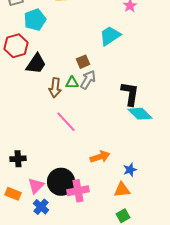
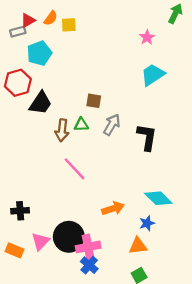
cyan trapezoid: (110, 36) -> (153, 75), moved
brown square: (83, 62) -> (94, 101), turned 32
gray arrow: (88, 80) -> (112, 125), moved
cyan diamond: (140, 114) -> (158, 198), moved
blue cross: (41, 207) -> (89, 265), moved

